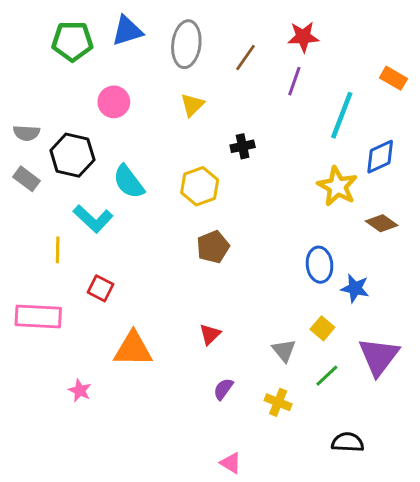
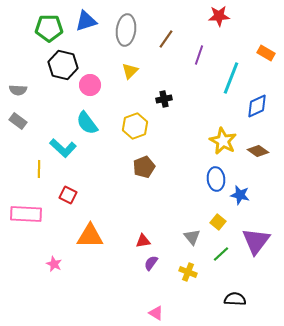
red star: (303, 37) -> (219, 16), moved
pink circle: (114, 102) -> (90, 85), moved
black hexagon: (72, 155) -> (63, 65), moved
yellow star: (337, 186) -> (223, 141), moved
red triangle: (210, 334) -> (143, 241), moved, turned 35

